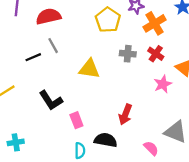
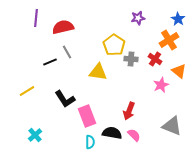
yellow pentagon: (108, 20) -> (114, 45), moved
orange cross: (155, 23) -> (169, 40), moved
pink rectangle: (76, 120) -> (87, 116), size x1.5
cyan cross: (16, 142) -> (35, 135), turned -32
pink semicircle: (151, 148) -> (134, 135), moved

